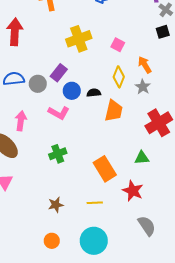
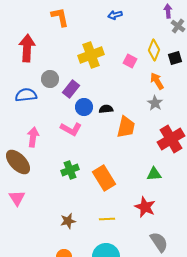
black square: (163, 32) -> (175, 58), moved
yellow diamond: (119, 77) -> (154, 50), moved
gray circle: (38, 84) -> (50, 79), moved
orange rectangle: (105, 169) -> (104, 178), moved

